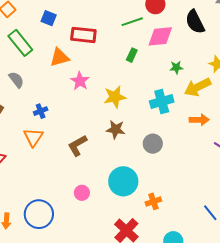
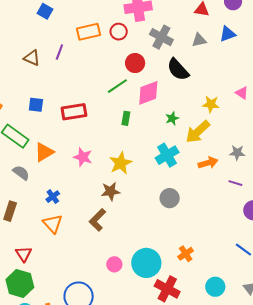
orange triangle: (59, 57) -> (44, 152), moved
brown star: (116, 129) -> (111, 191), moved
cyan circle: (123, 181) -> (146, 263), moved

